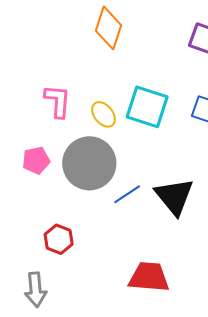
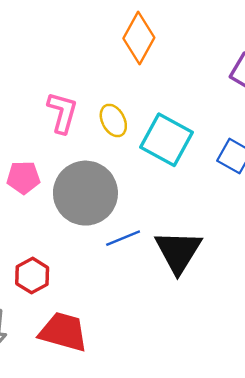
yellow ellipse: (104, 114) -> (113, 120), moved
red trapezoid: (149, 277) -> (63, 332), moved

